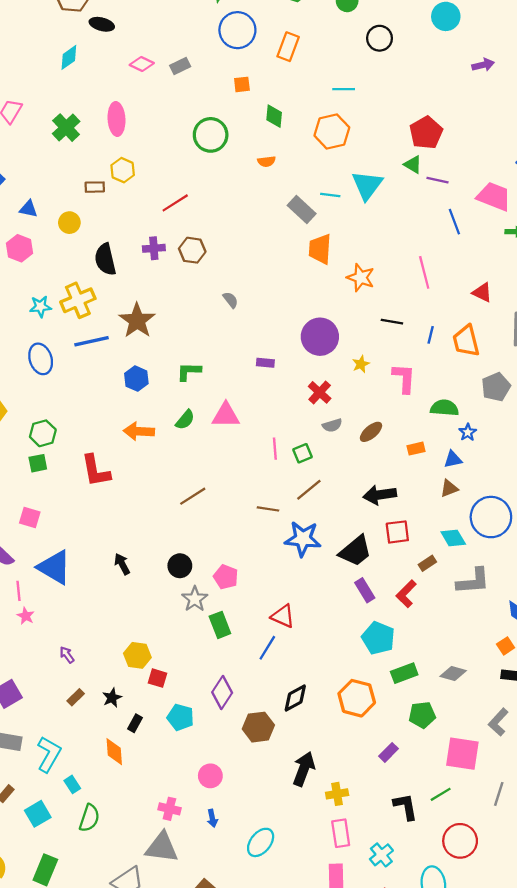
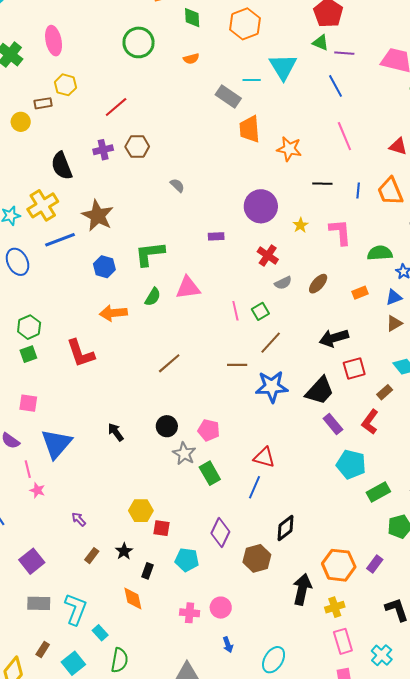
blue line: (454, 222) -> (336, 86), moved
yellow circle: (69, 223) -> (21, 122), moved
green L-shape: (189, 371) -> (150, 254), size x1.4
blue triangle: (54, 567) -> (56, 444), turned 48
orange hexagon: (357, 698) -> (339, 565), moved
pink cross: (169, 809) -> (190, 613), moved

